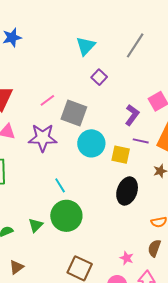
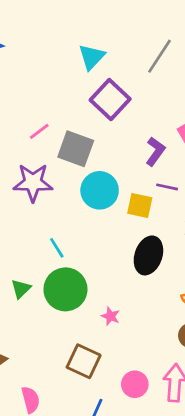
purple square: (99, 77) -> (110, 100), size x1.8
green triangle: (36, 225) -> (21, 289), moved
pink star: (127, 258) -> (110, 316), moved

